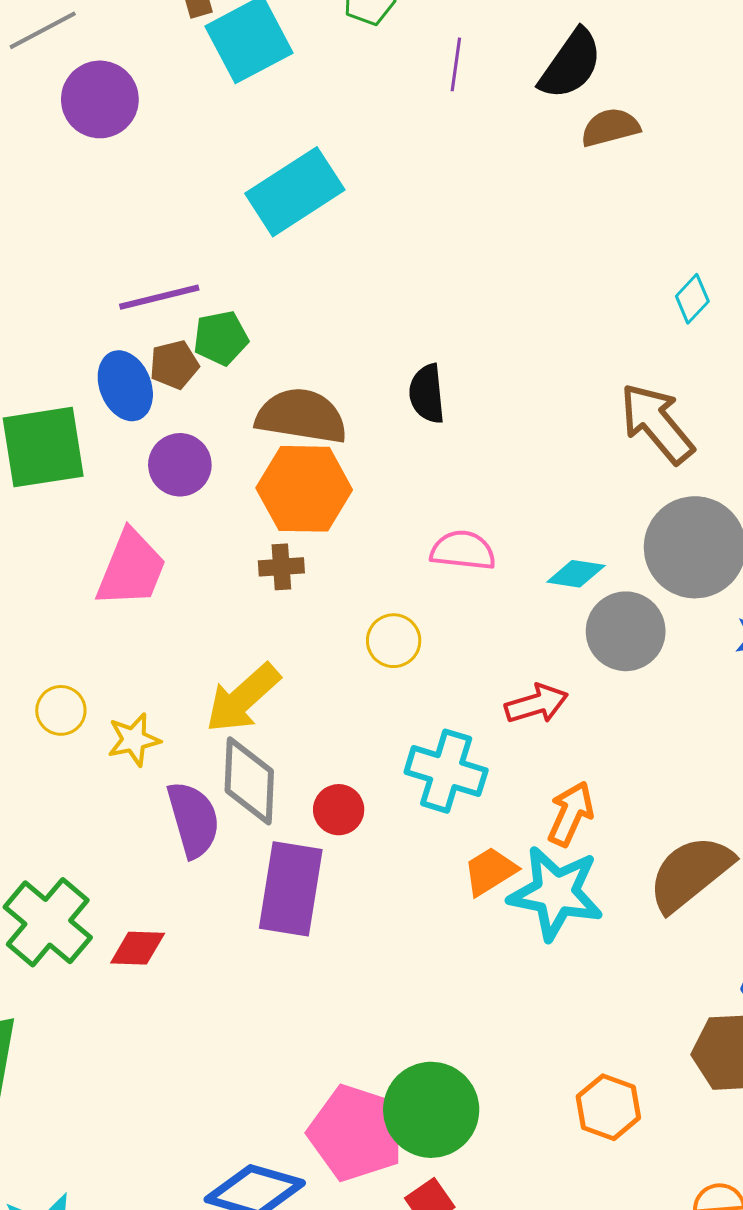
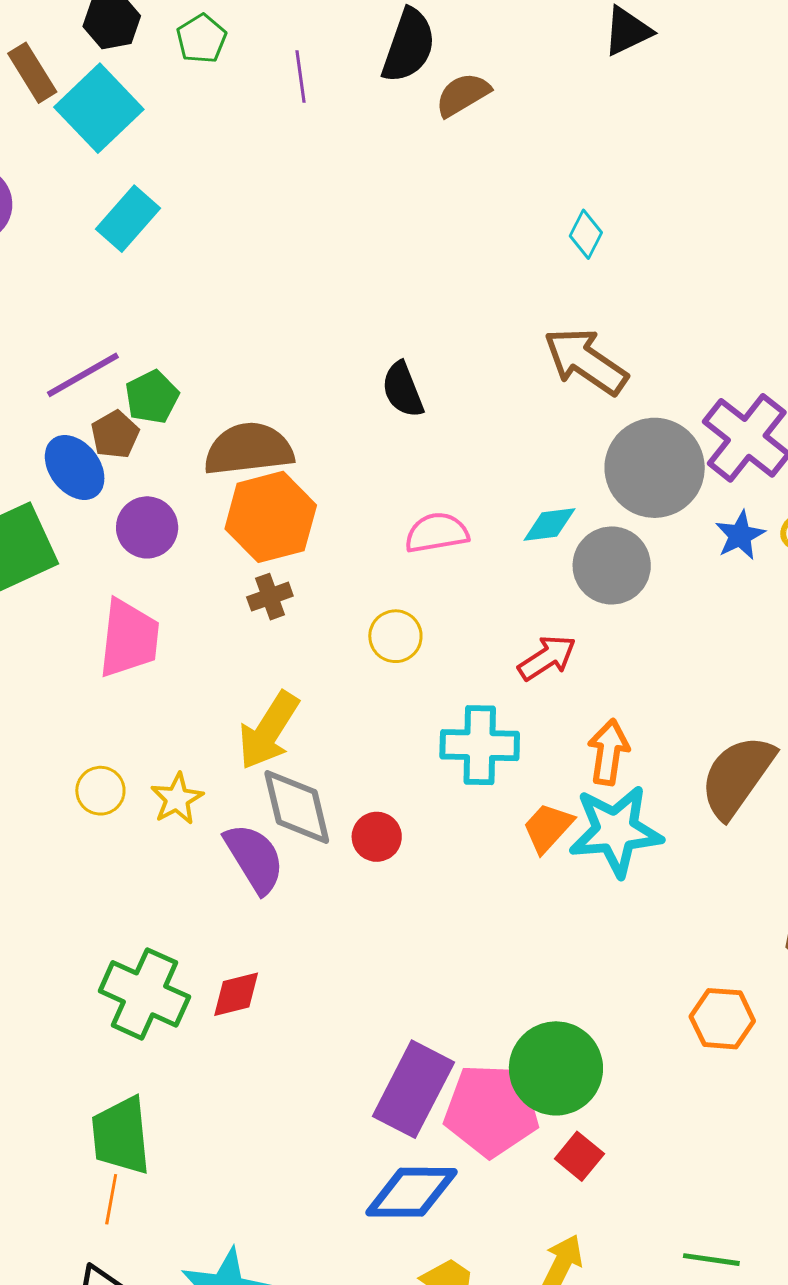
cyan rectangle: (295, 192) -> (128, 219), moved, size x0.7
black semicircle: (427, 394) -> (403, 390), moved
red circle: (339, 810) -> (377, 837), moved
purple rectangle: (291, 889) -> (413, 1089), moved, turned 34

